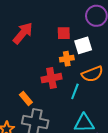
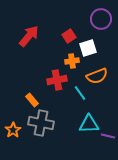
red square: (64, 33) -> (69, 36), turned -32
cyan line: (75, 91) -> (80, 93), turned -56

